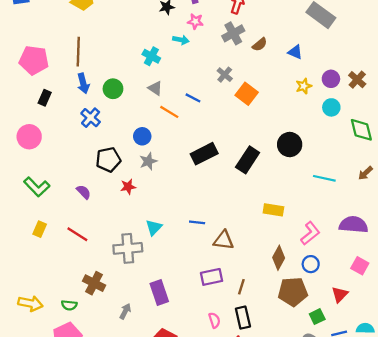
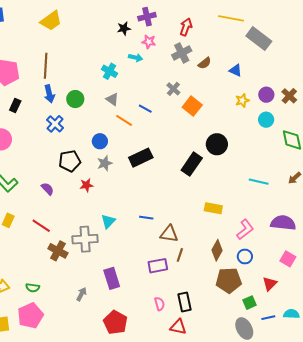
black circle: (290, 145) -> (217, 144), moved
black rectangle: (204, 154) -> (141, 158), moved
brown cross: (94, 283) -> (58, 251), moved
brown line: (241, 287) -> (180, 255), moved

